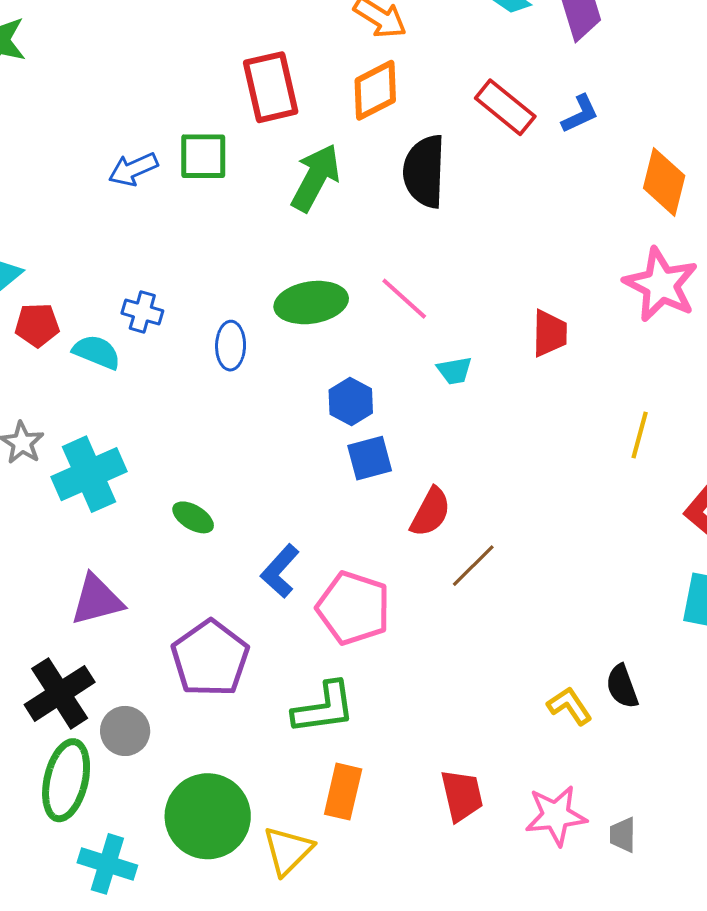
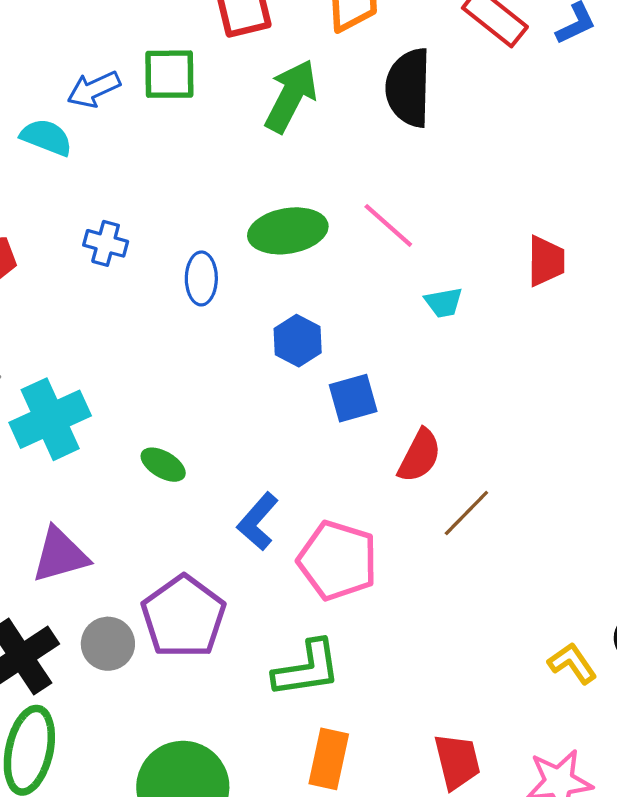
cyan semicircle: (97, 352) -> (46, 137), moved
blue hexagon: (351, 402) -> (298, 341), moved
gray circle: (125, 731) -> (108, 644), moved

